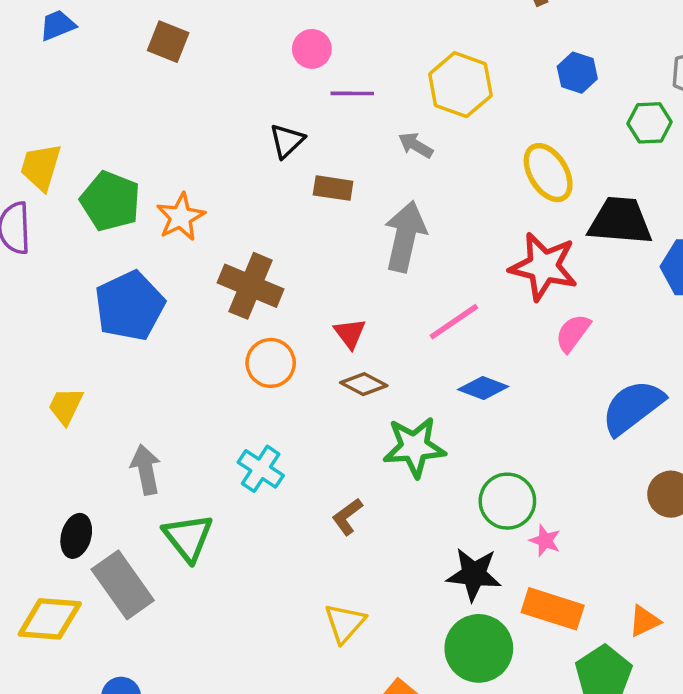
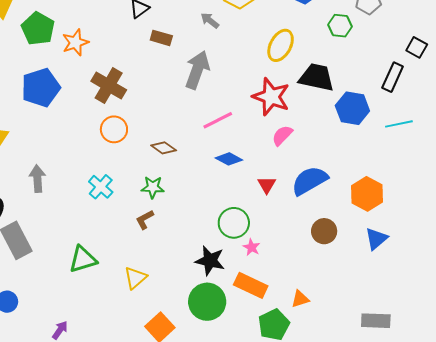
yellow ellipse: (548, 173) -> (281, 45), turned 52
red triangle: (350, 333) -> (267, 185), moved
green star: (414, 447) -> (153, 187), moved, size x0.7
green triangle: (188, 537) -> (83, 259), moved, turned 44

